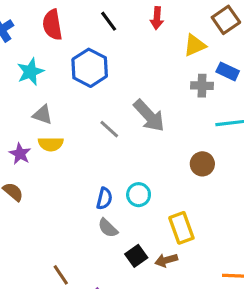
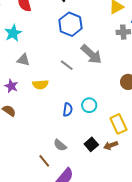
blue hexagon: (90, 68) -> (70, 24), moved
yellow semicircle: (51, 144) -> (40, 85), moved
gray semicircle: (108, 228) -> (60, 145), moved

